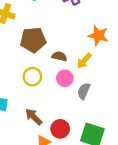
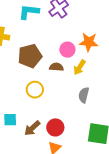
pink circle: (65, 78) -> (67, 50), moved
brown arrow: (34, 117) -> (32, 128), moved, turned -78
red circle: (60, 129) -> (55, 127), moved

